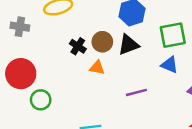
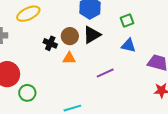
green square: (173, 35) -> (127, 21), size x0.6

